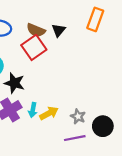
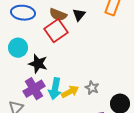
cyan arrow: (33, 110) -> (55, 89), size x1.5
gray star: (78, 116) -> (92, 88), moved

